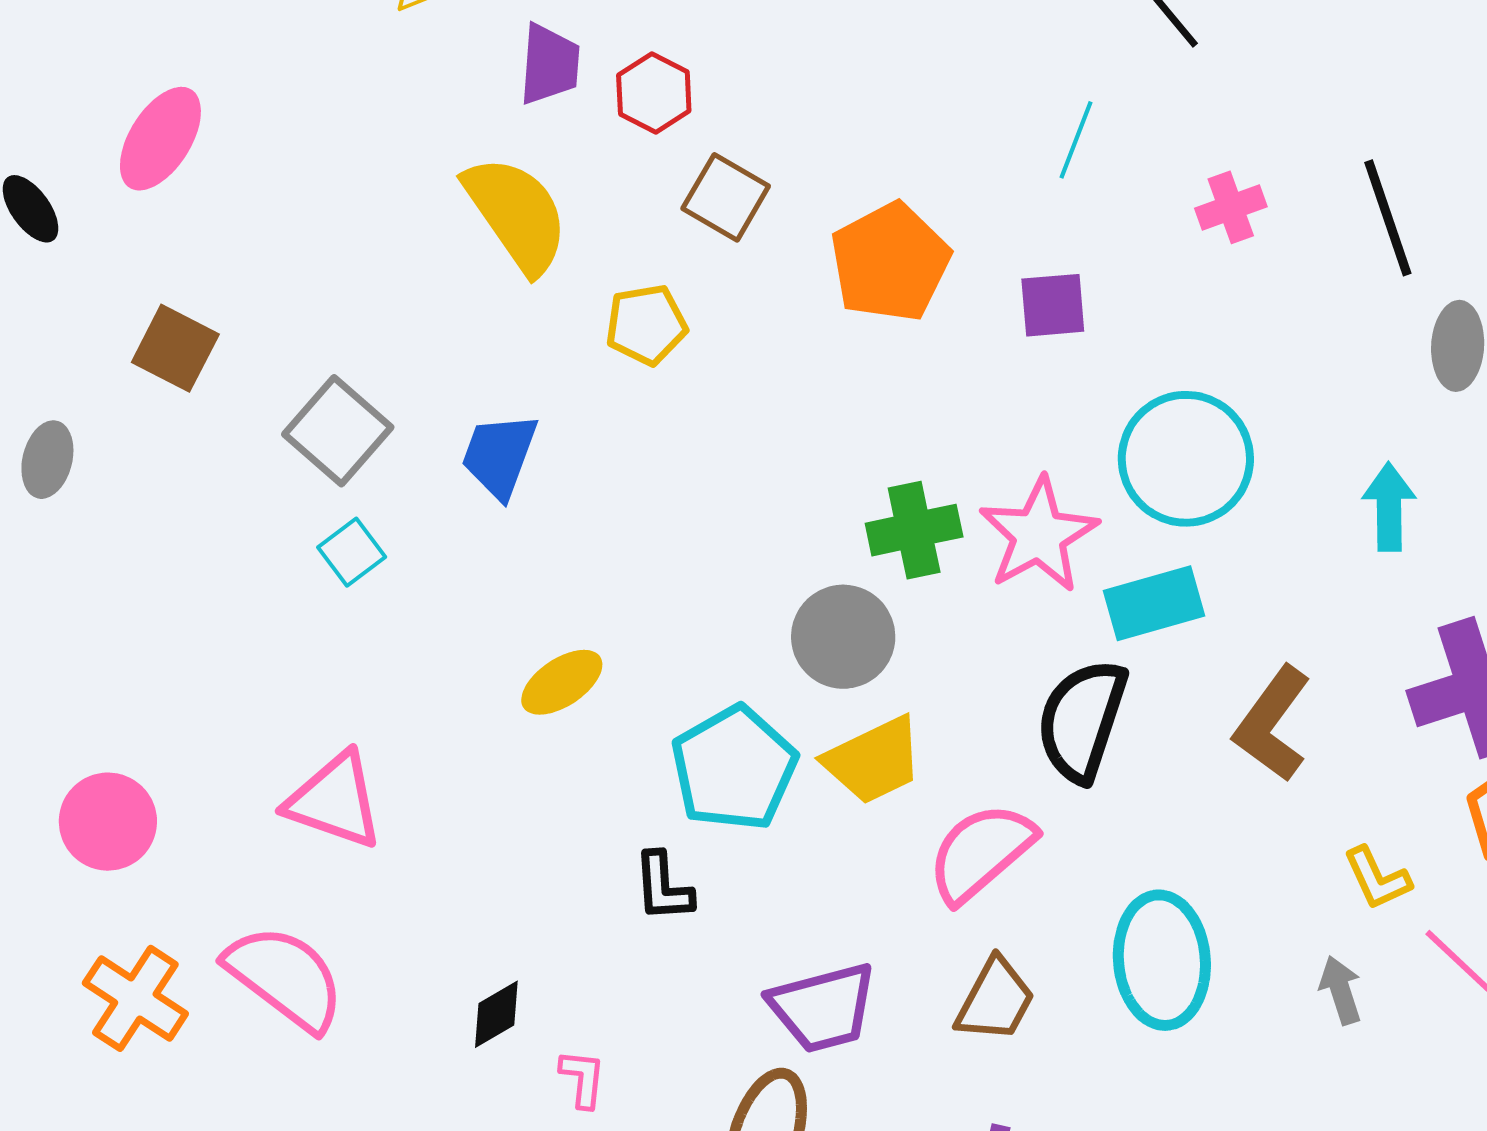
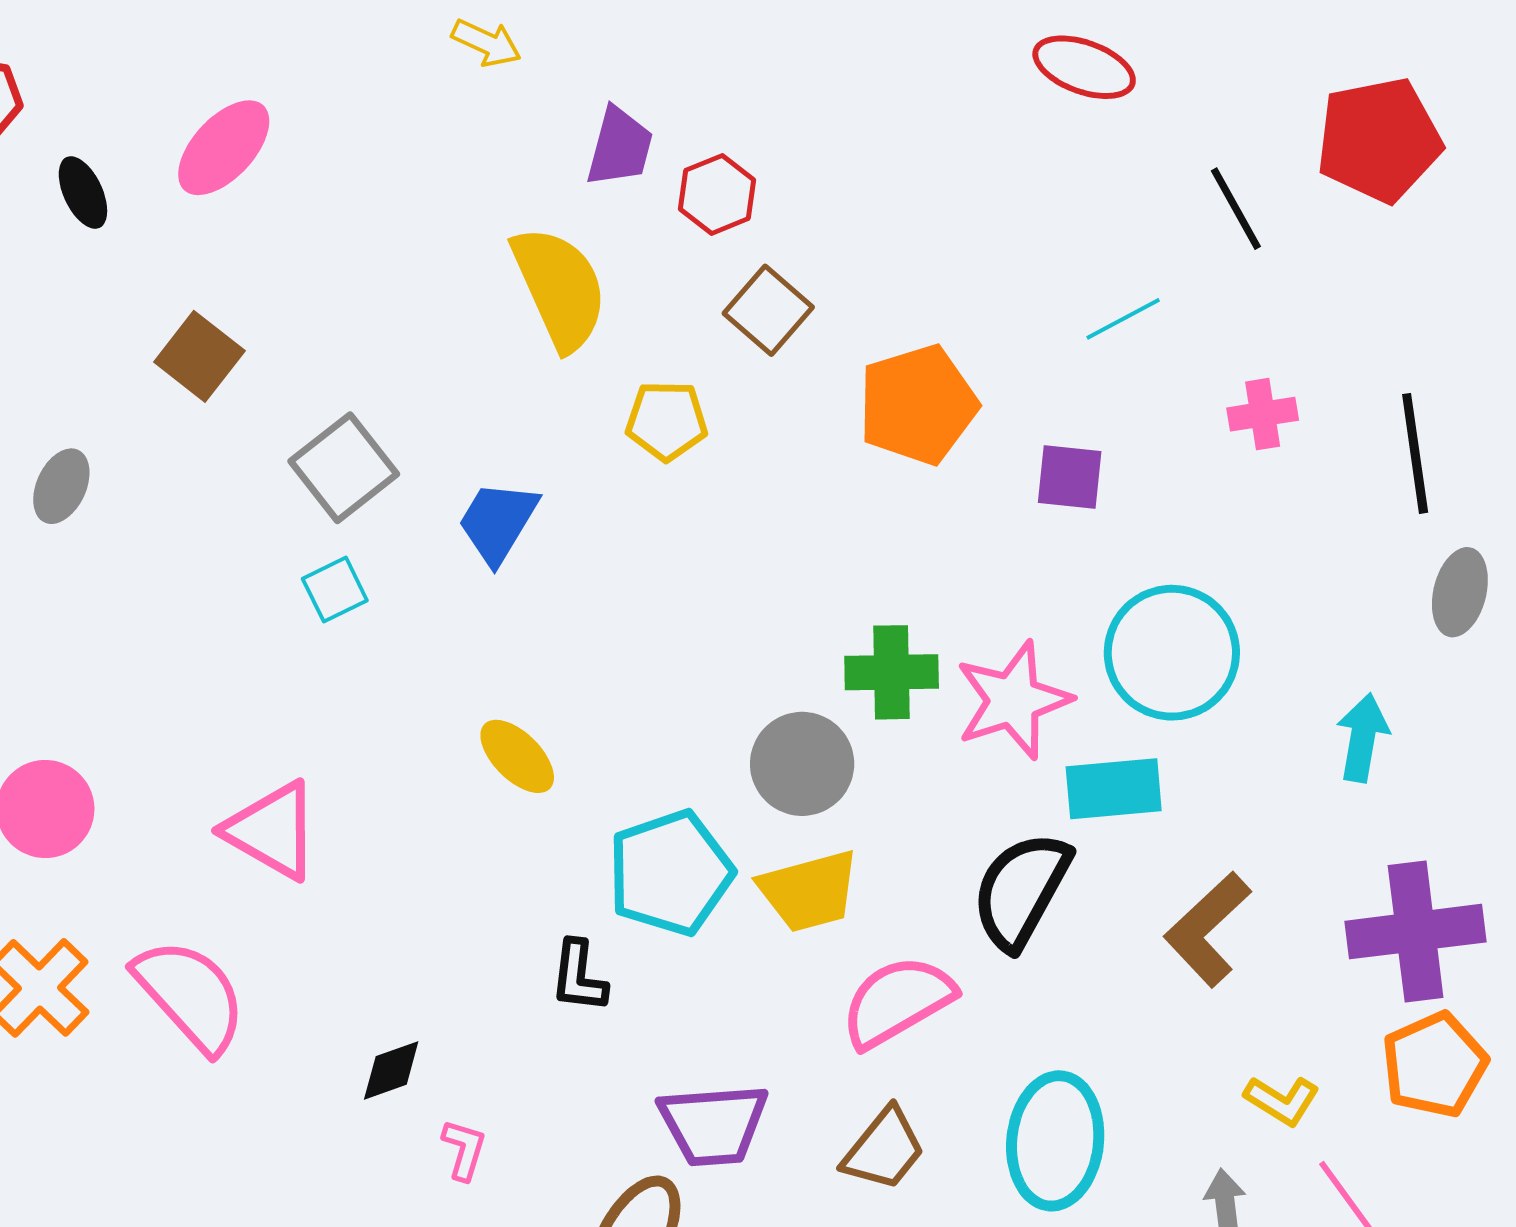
cyan line: (1076, 140) -> (1123, 319), turned 30
gray ellipse: (47, 460) -> (61, 486), moved
yellow ellipse: (562, 682) -> (517, 756), turned 68
yellow L-shape: (1377, 878) -> (1282, 1100), turned -44

